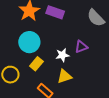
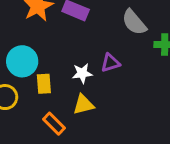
cyan circle: (29, 42) -> (22, 61), moved
yellow rectangle: (36, 64) -> (44, 84), turned -48

